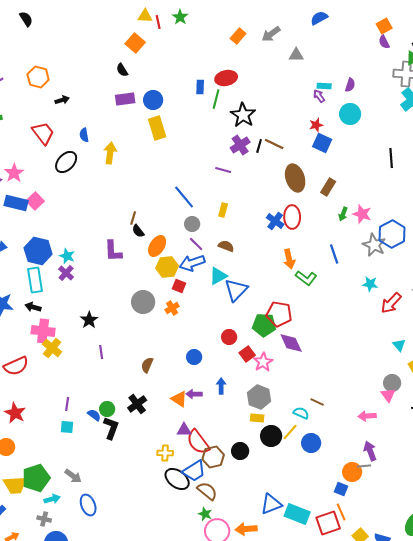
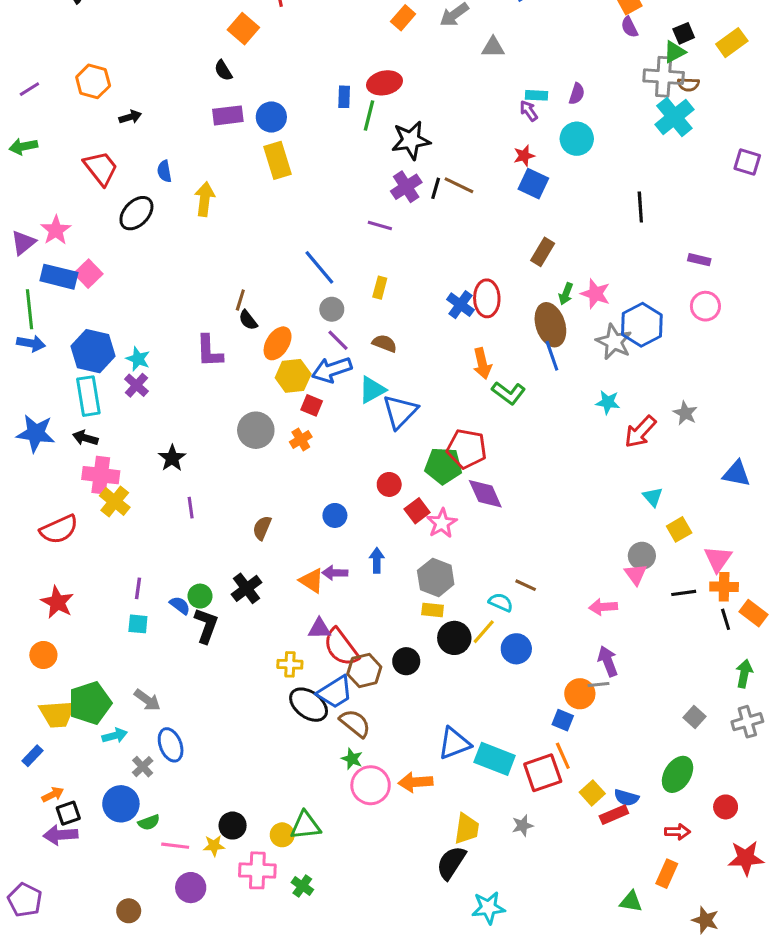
black star: (243, 115) -> (411, 140), turned 30
brown ellipse: (295, 178) -> (550, 325), moved
gray cross: (44, 519) -> (143, 767), moved, turned 32

